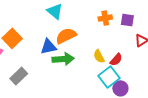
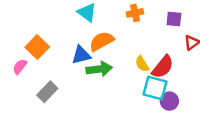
orange cross: (105, 18) -> (135, 13), moved
red semicircle: (116, 60) -> (163, 67), size x1.5
cyan square: (109, 77) -> (155, 88), turned -35

